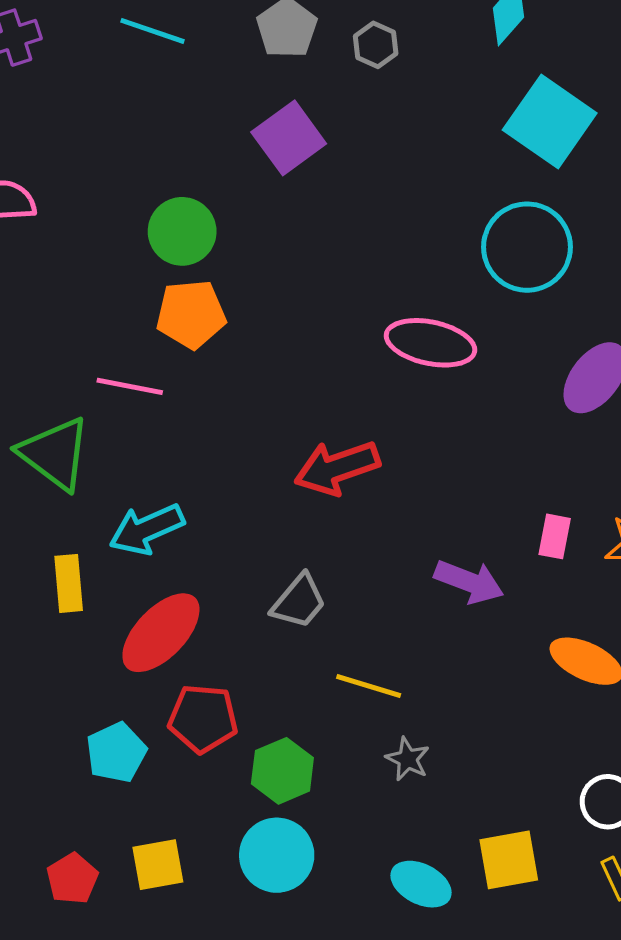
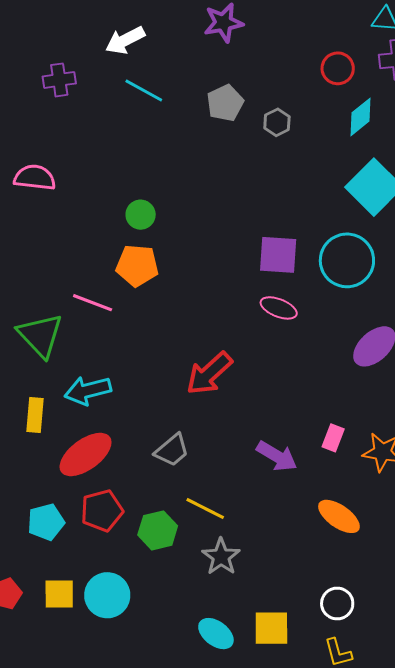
purple square: (289, 138) -> (278, 255), moved, turned 30
green circle: (182, 231) -> (141, 215), size x0.7
pink ellipse: (430, 343) -> (279, 308), size x0.7
red arrow: (337, 468) -> (209, 374), turned -33
red pentagon: (203, 719) -> (102, 511), turned -30
gray star: (408, 759) -> (221, 557), size x1.4
green hexagon: (282, 771) -> (158, 530), moved
cyan circle: (277, 855) -> (107, 595), moved

